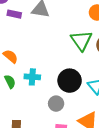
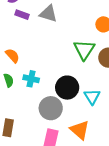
gray circle: (56, 104) -> (51, 108), size x1.5

